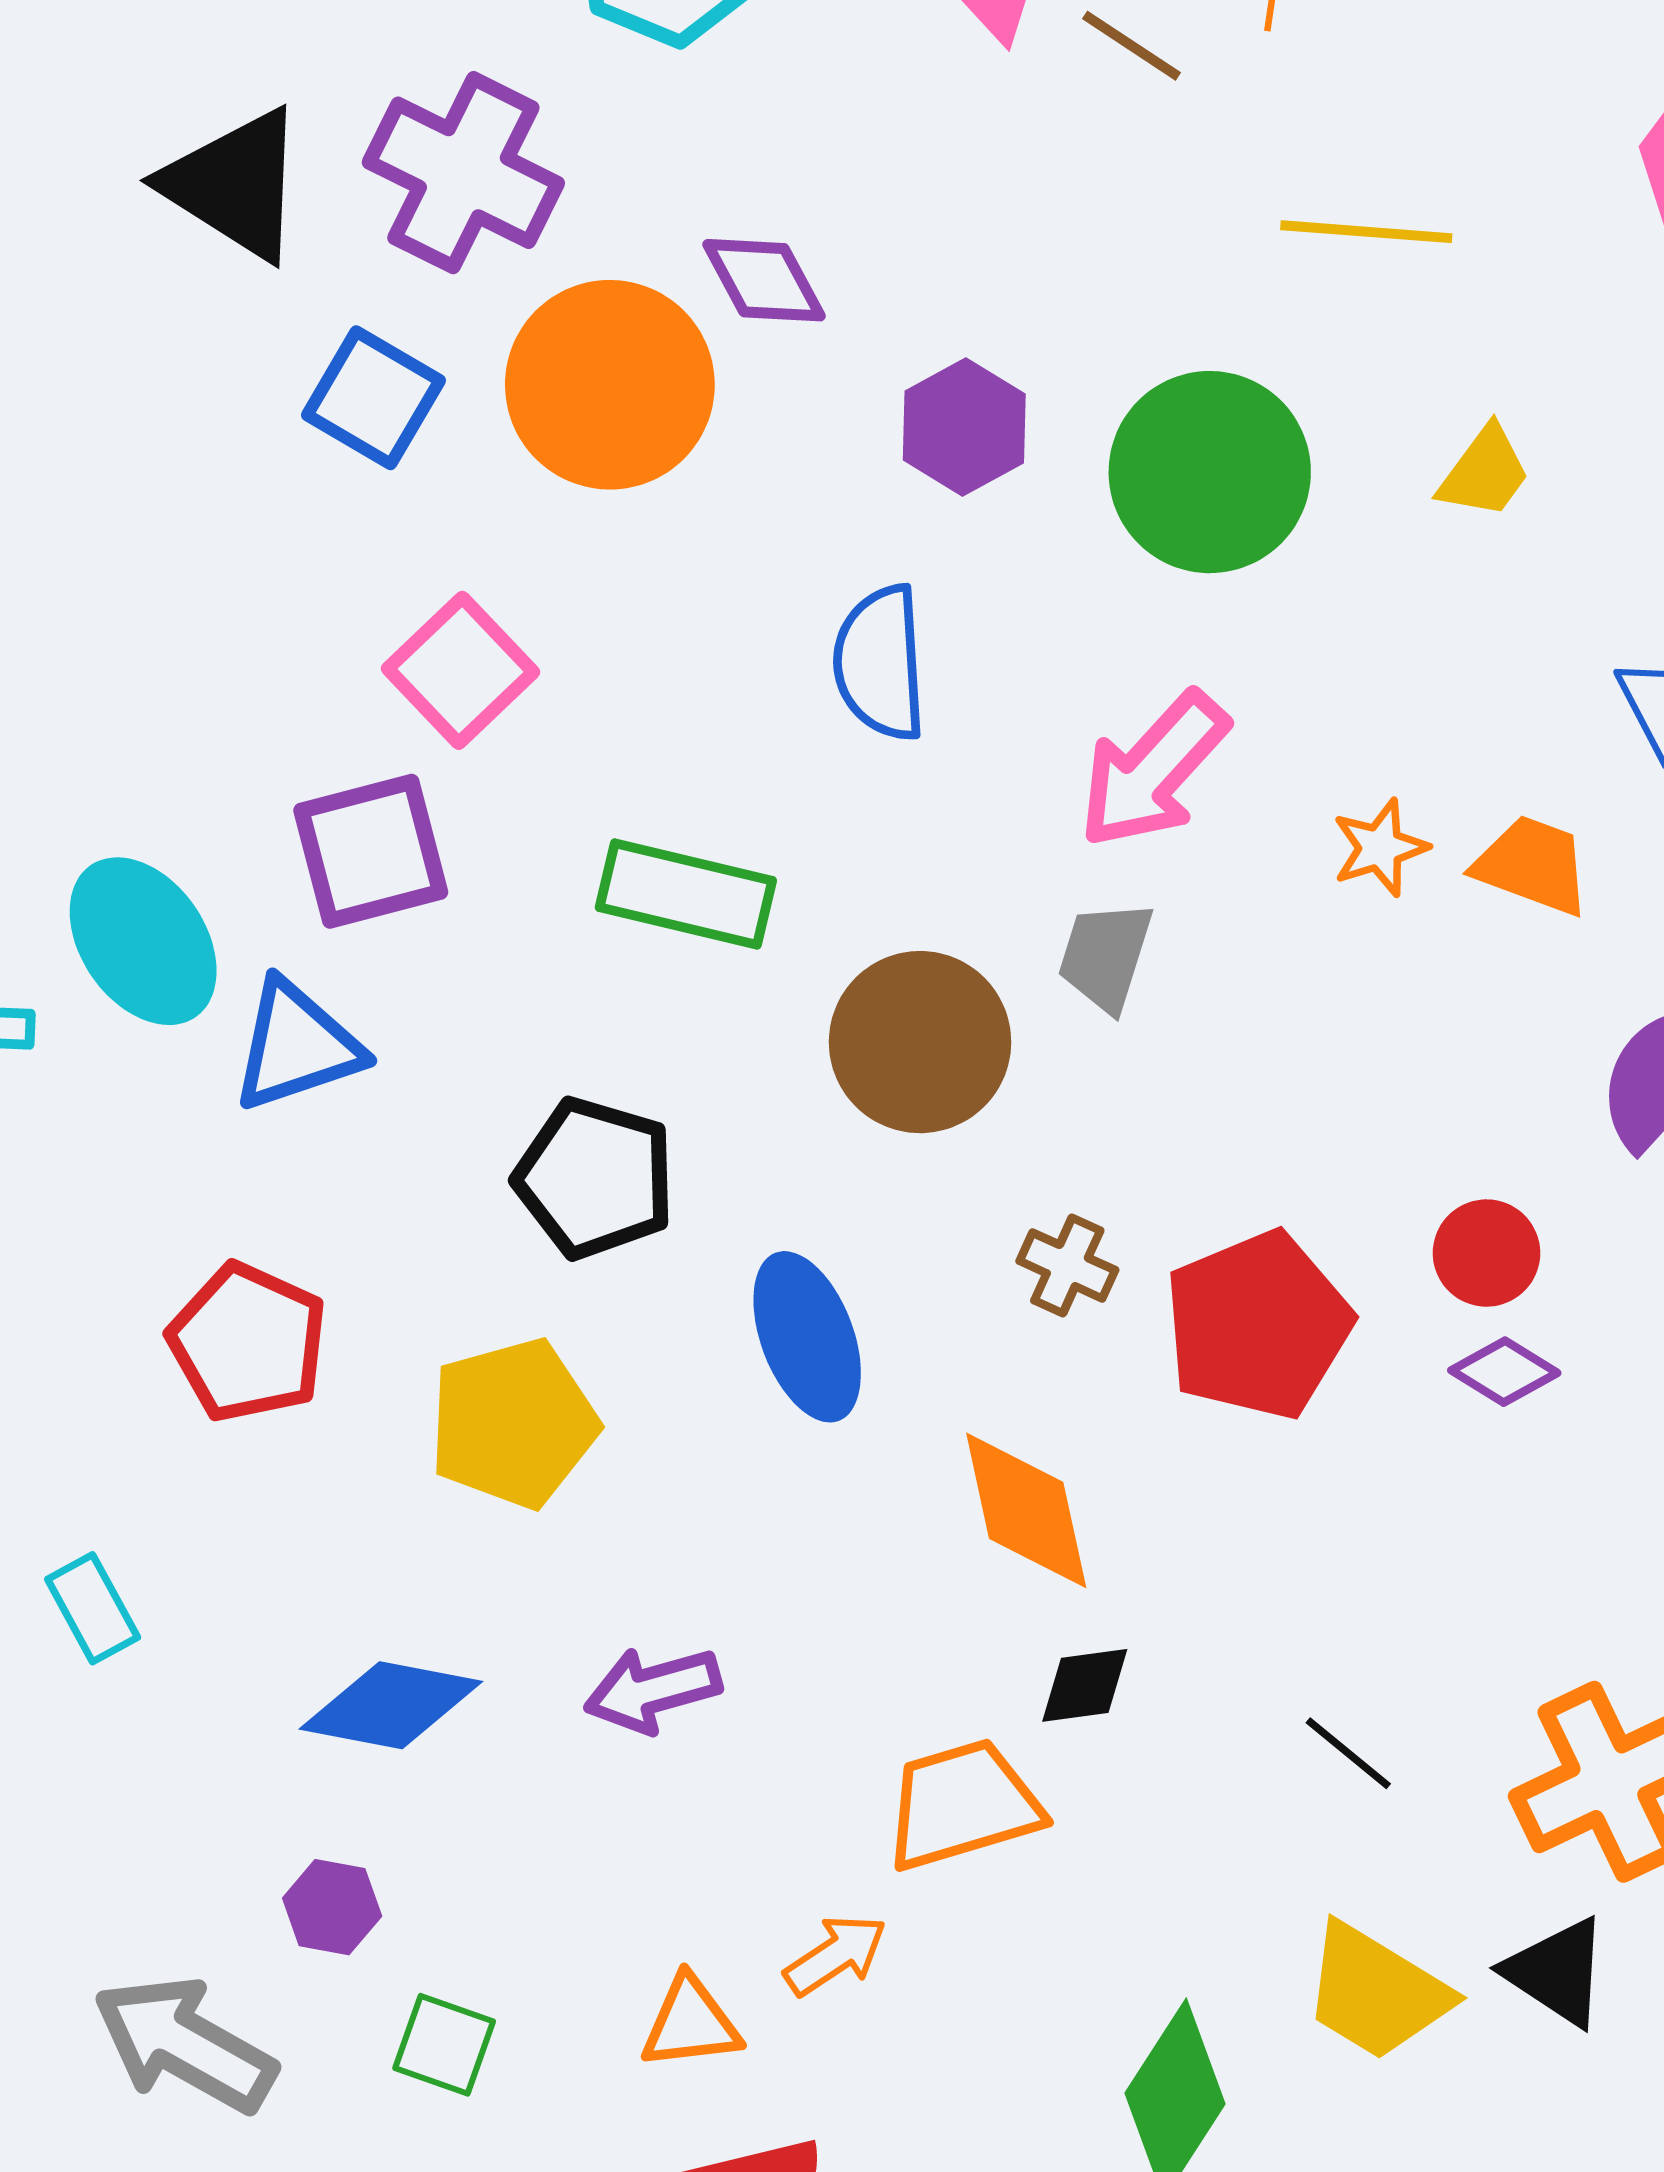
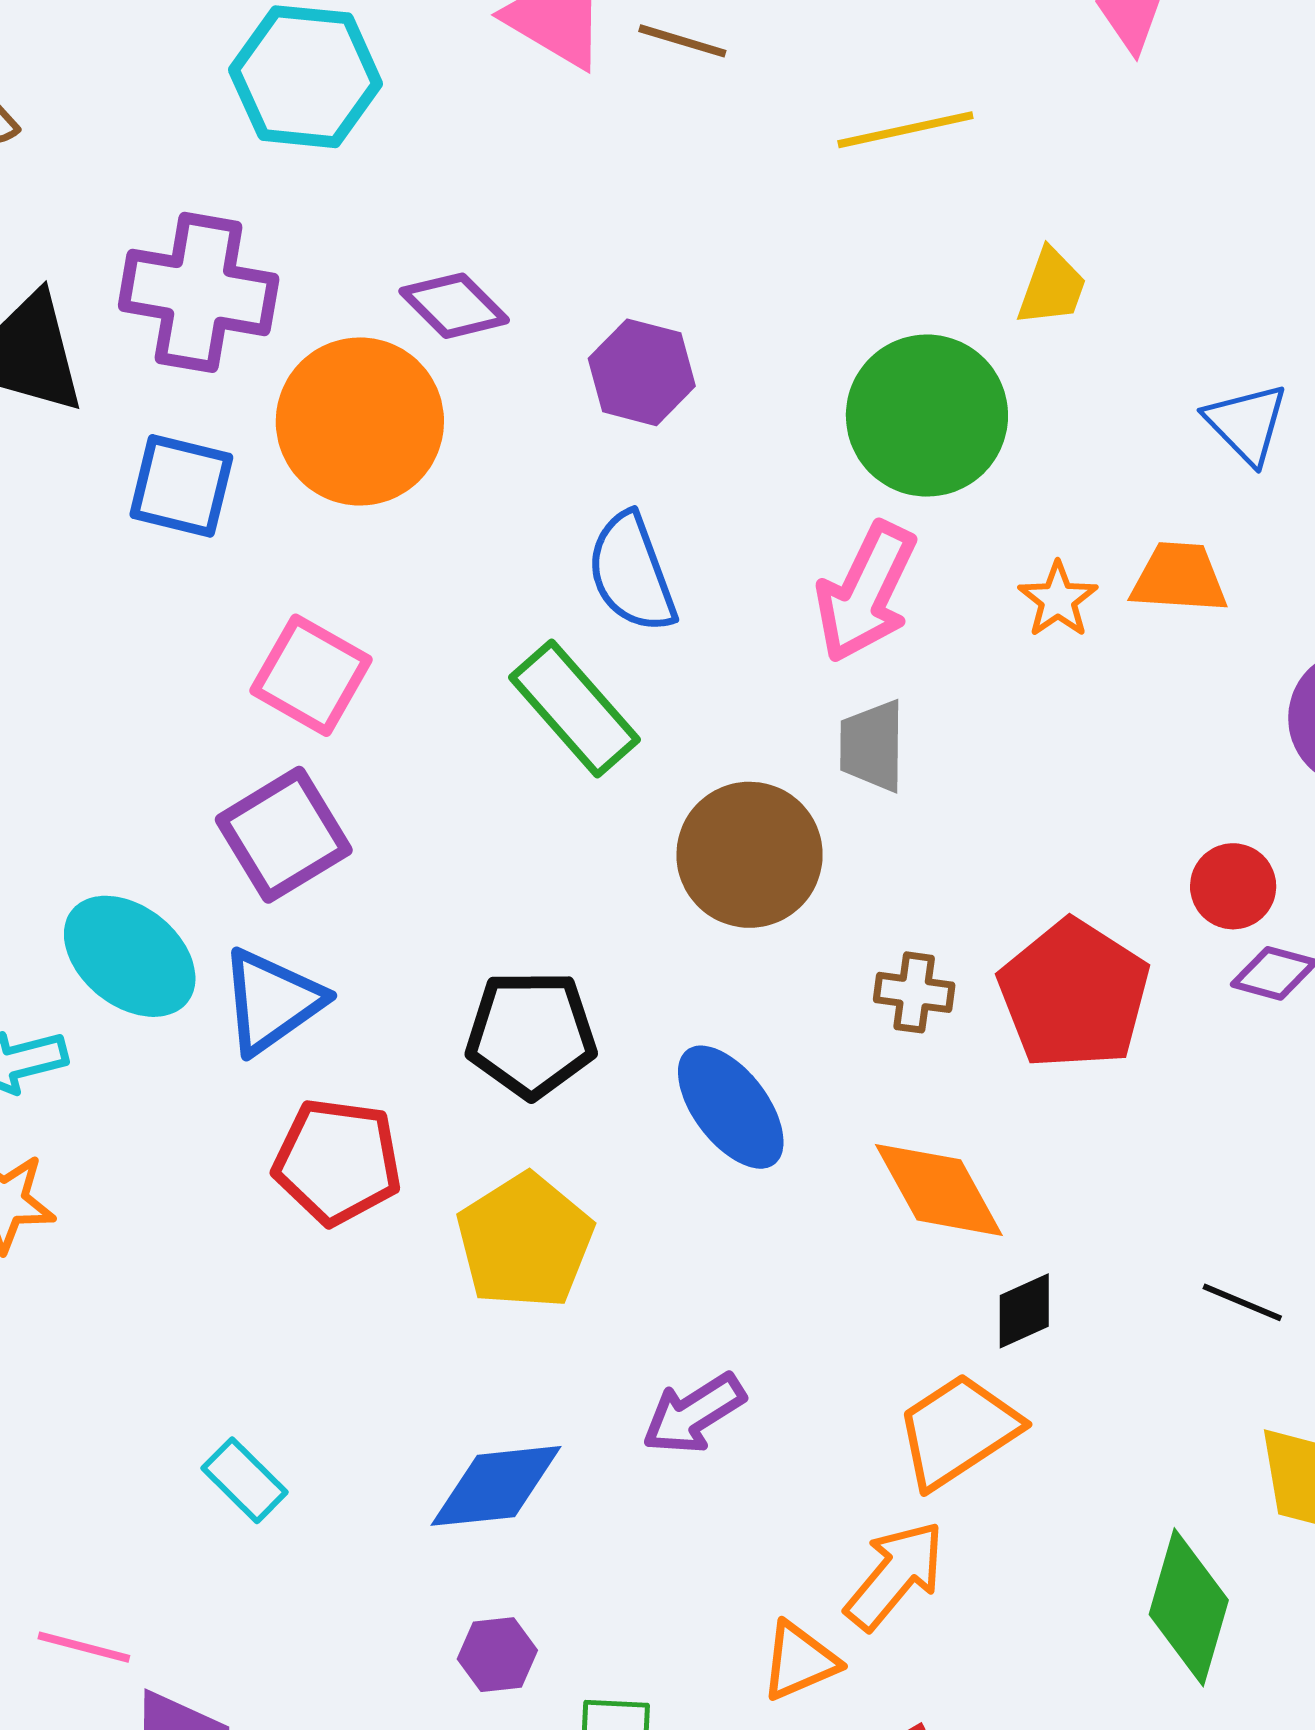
green circle: (1210, 472) -> (927, 416), moved
green rectangle: (686, 894) -> (575, 708), moved, turned 52
red pentagon: (248, 1342) -> (337, 1161), moved
orange arrow: (836, 1955) -> (895, 1575), size x1.4

